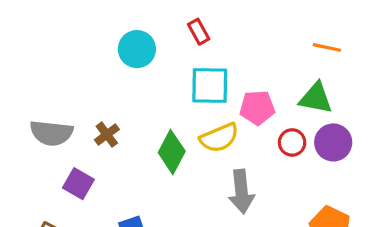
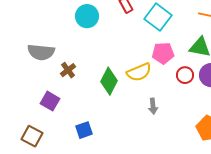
cyan square: (210, 85) -> (158, 17), moved, turned 36
gray semicircle: (51, 133) -> (41, 52), moved
gray arrow: (241, 192) -> (153, 106), size x0.6

